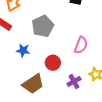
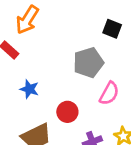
gray pentagon: (43, 26) -> (88, 63), moved

